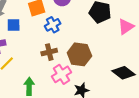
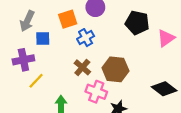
brown cross: (49, 52) -> (82, 67), turned -35
pink cross: (62, 74) -> (96, 92), turned -36

